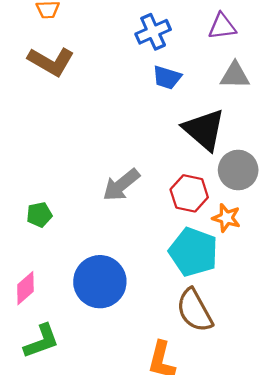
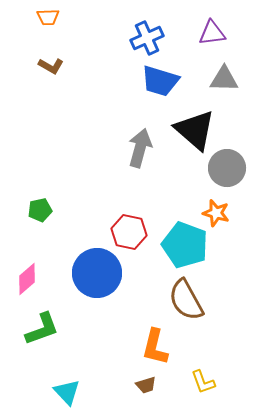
brown L-shape: (51, 62) -> (51, 66), size x0.6
blue trapezoid: (167, 77) -> (160, 81), size x1.4
gray arrow: (121, 185) -> (140, 148), moved, turned 144
red hexagon: (189, 193) -> (129, 232), moved

